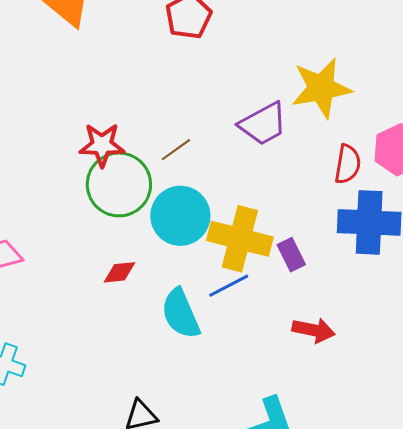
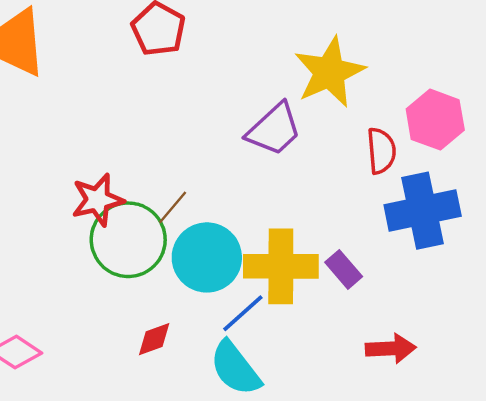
brown line: (176, 150) -> (173, 207), moved
blue line: (229, 286) -> (243, 313), moved

